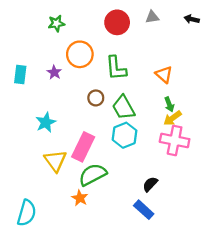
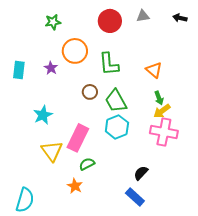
green semicircle: (93, 175) -> (87, 164), size x0.6

